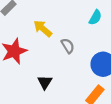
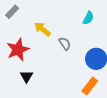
black triangle: (45, 82) -> (27, 76), moved

